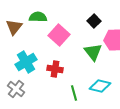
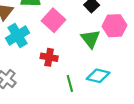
cyan cross: (26, 62) -> (18, 35), moved

